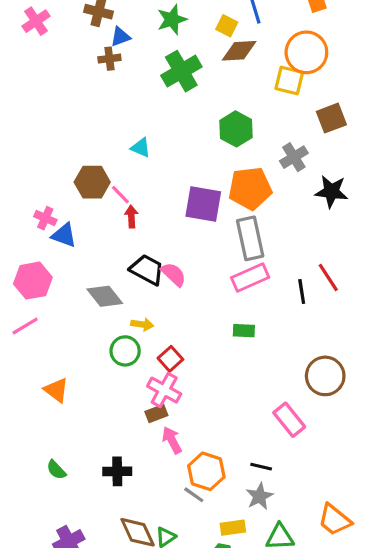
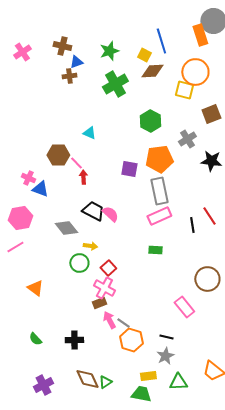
purple square: (203, 204) -> (129, 169), size x0.7
gray line: (194, 495) -> (123, 323), moved

